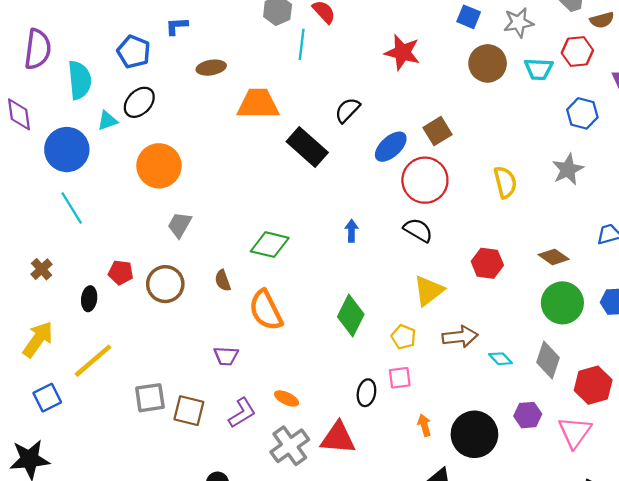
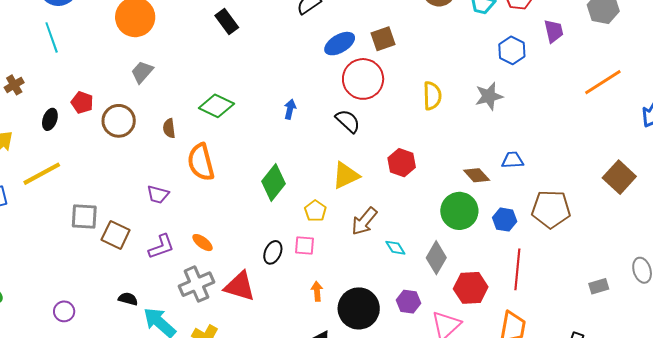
black rectangle: (307, 147) -> (227, 21), moved, size x0.7
brown diamond: (554, 257) -> (477, 175), moved
brown arrow: (460, 337) -> (364, 221), turned 124

